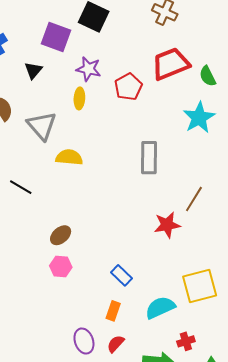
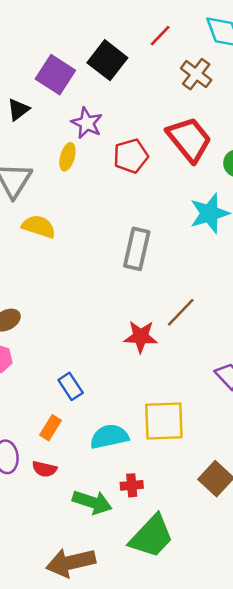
red trapezoid: (171, 64) -> (189, 139), turned 60
red semicircle: (116, 344) -> (44, 469), turned -132

